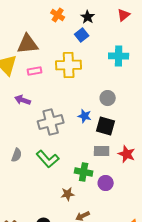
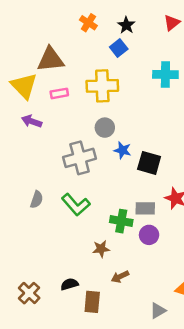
gray circle: (108, 98) -> (105, 128), moved
purple arrow: (23, 100) -> (32, 121), moved
gray rectangle: (102, 151) -> (145, 208), moved

